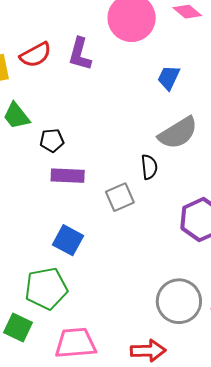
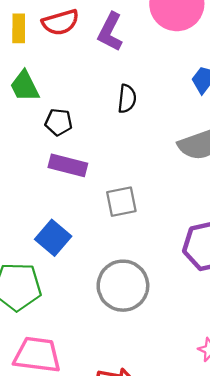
black semicircle: (149, 167) -> (127, 99), moved
gray circle: (179, 301) -> (123, 286), moved

